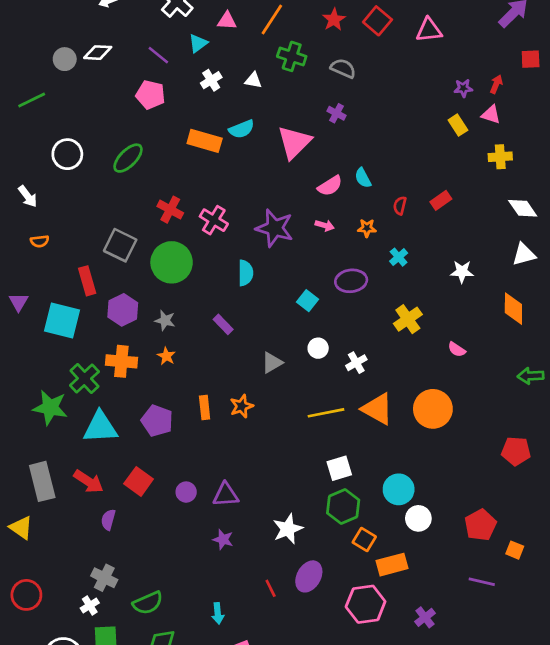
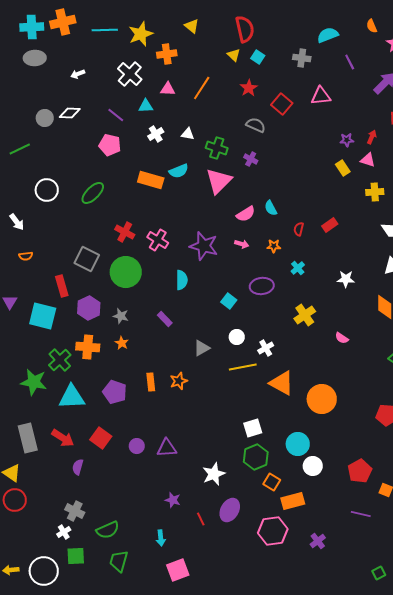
red square: (377, 21) -> (282, 104), moved
cyan triangle: (198, 43) -> (146, 106), turned 35
green cross: (292, 56) -> (217, 148), moved
orange circle: (433, 409) -> (322, 399), moved
yellow line: (326, 413) -> (243, 367), moved
purple star: (223, 540) -> (173, 500), moved
red circle: (26, 595) -> (15, 500), moved

